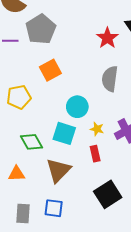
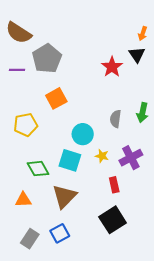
gray semicircle: (110, 79) -> (116, 119), moved, size x0.7
red rectangle: (95, 154) -> (114, 185), moved
blue square: (54, 208) -> (60, 233), turned -36
gray rectangle: (23, 214) -> (30, 239), turned 30

